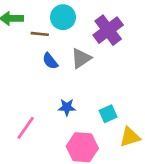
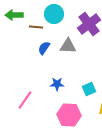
gray triangle: (81, 58) -> (68, 46), turned 36
blue semicircle: (50, 61) -> (44, 48), turned 72

